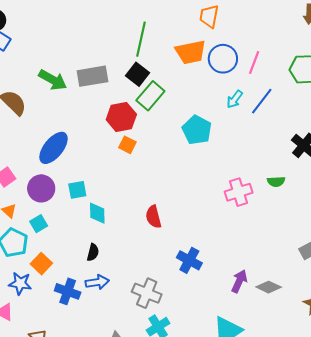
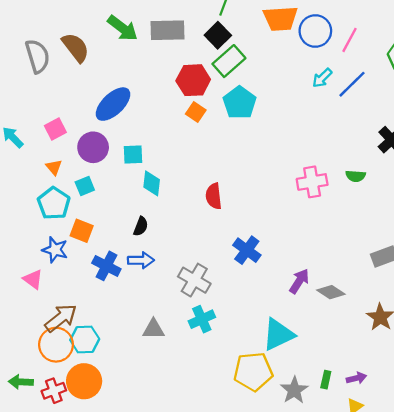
cyan pentagon: (197, 130) -> (240, 103), moved
orange square: (41, 264) -> (82, 231), turned -30

